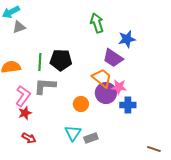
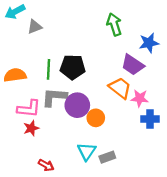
gray triangle: (19, 27) -> (35, 27), moved
purple circle: (106, 93) -> (77, 105), moved
pink L-shape: (23, 96) -> (29, 109), turned 60
red arrow: (29, 138) -> (46, 165), moved

